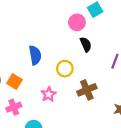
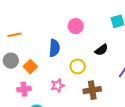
pink circle: (77, 22) -> (76, 26), moved
black semicircle: (86, 44) -> (101, 50), turned 64

